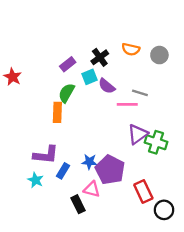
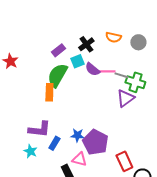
green semicircle: (67, 93) -> (57, 75), size x1.4
pink line: (127, 104) -> (106, 71), moved
purple triangle: (138, 134) -> (125, 98), moved
green cross: (156, 142) -> (135, 82), moved

